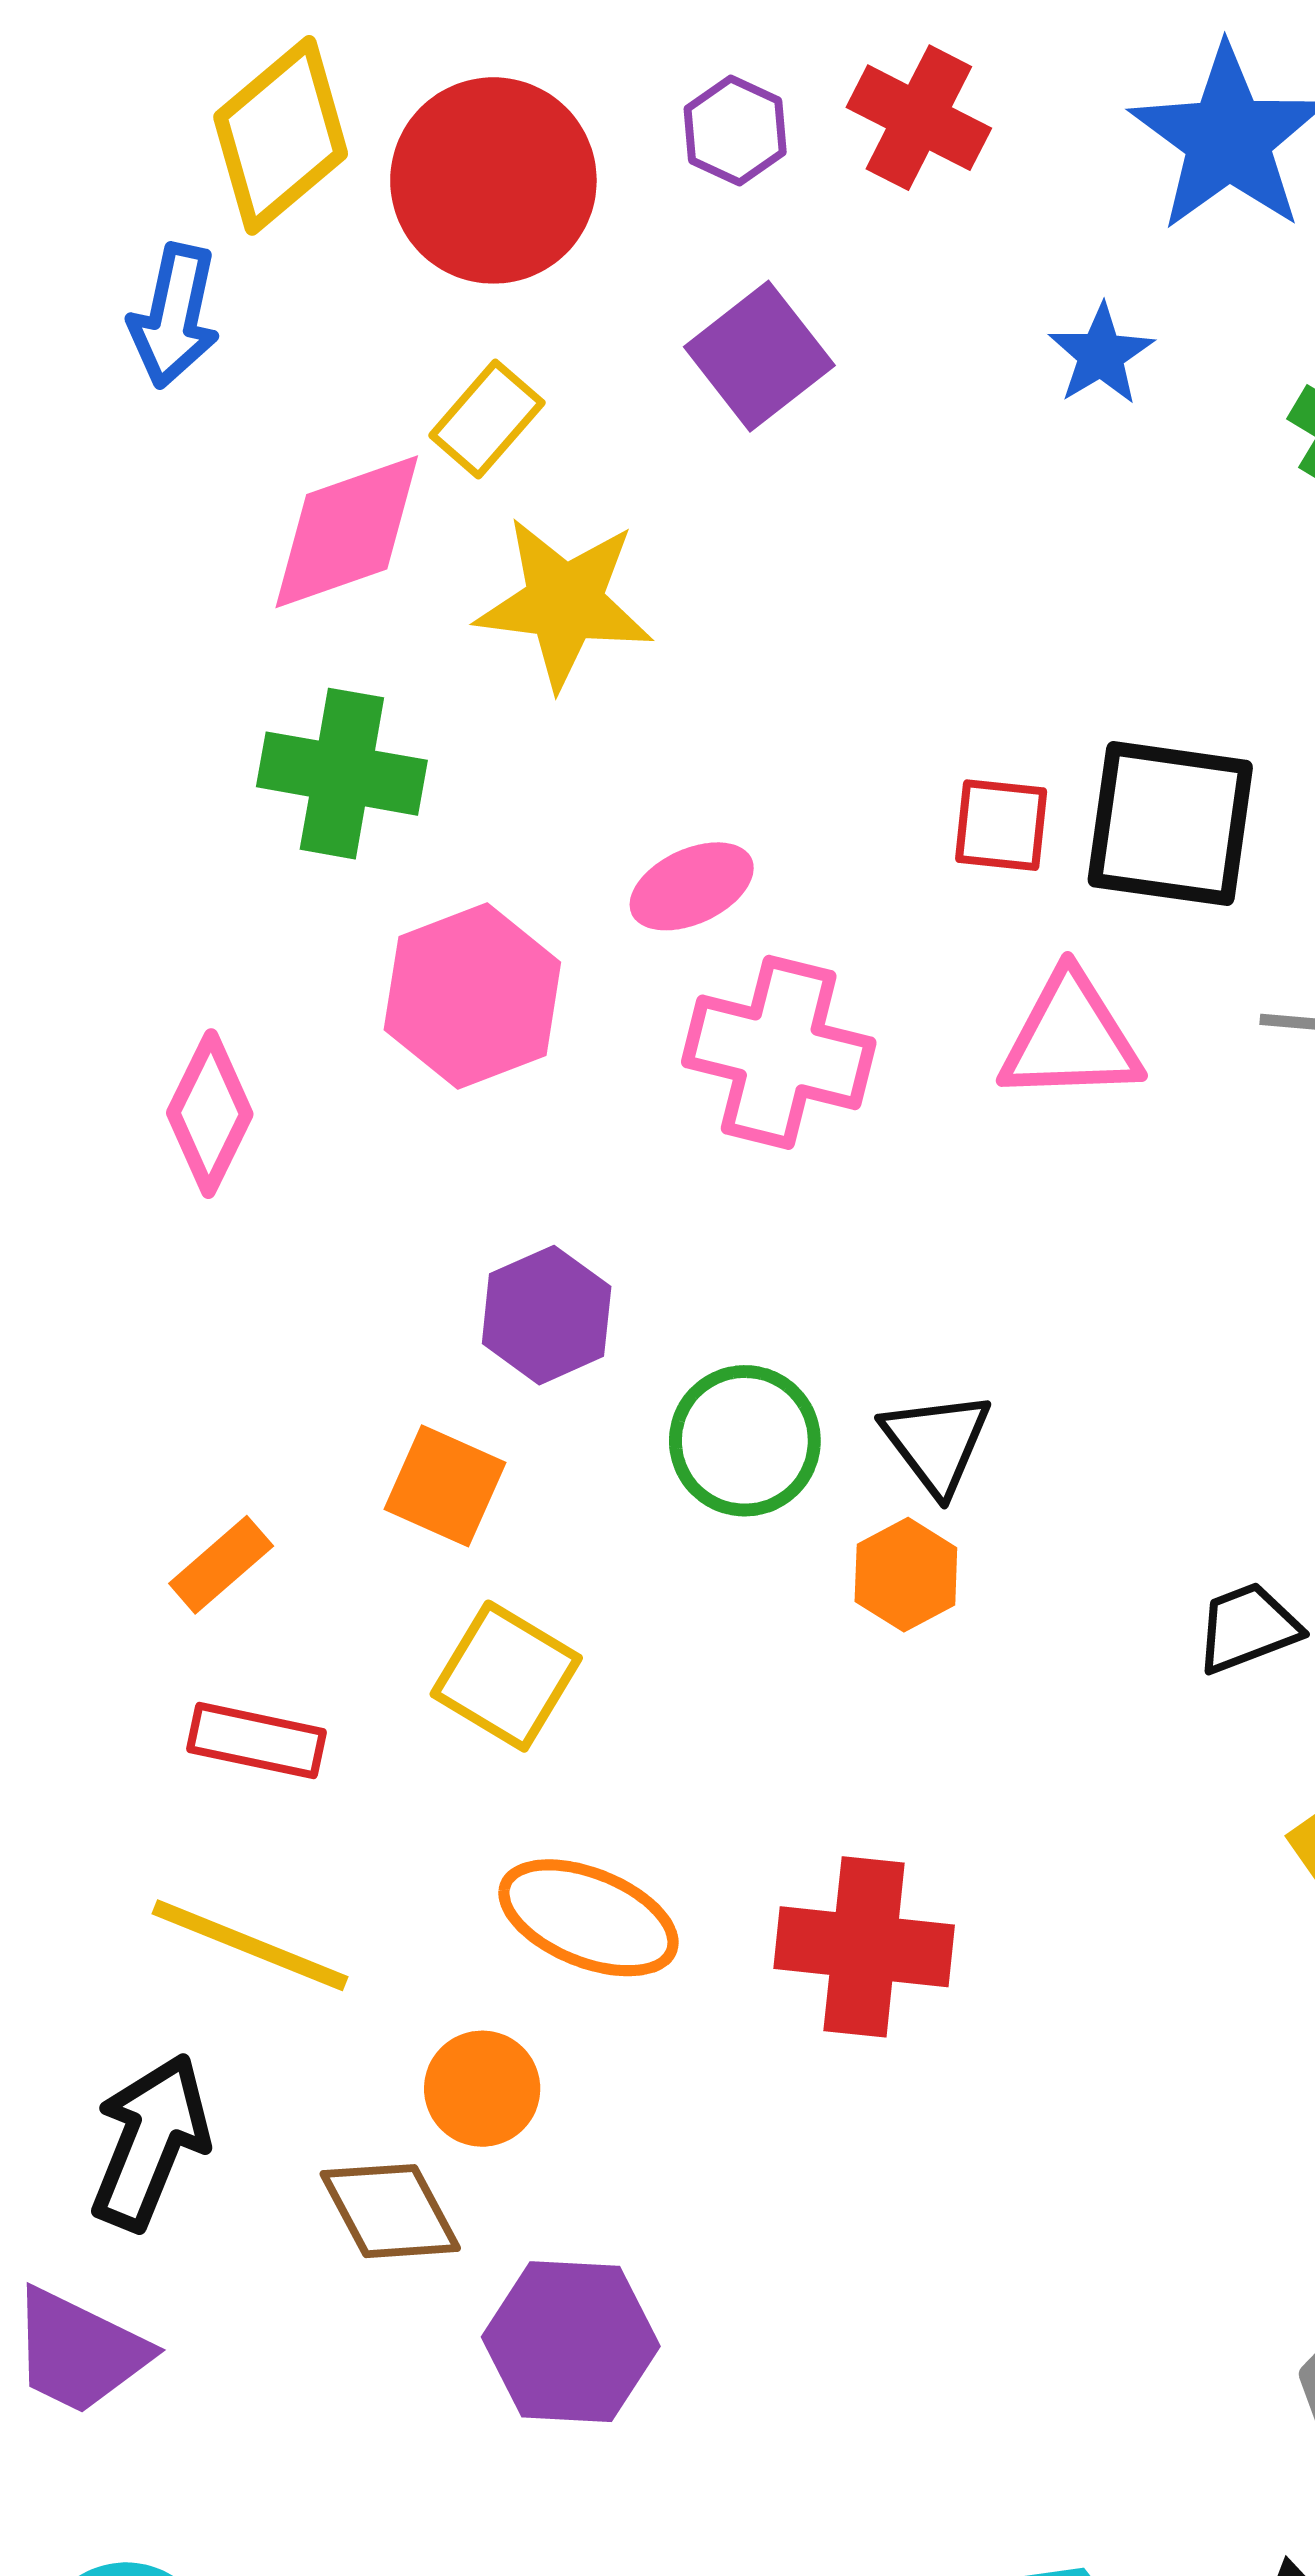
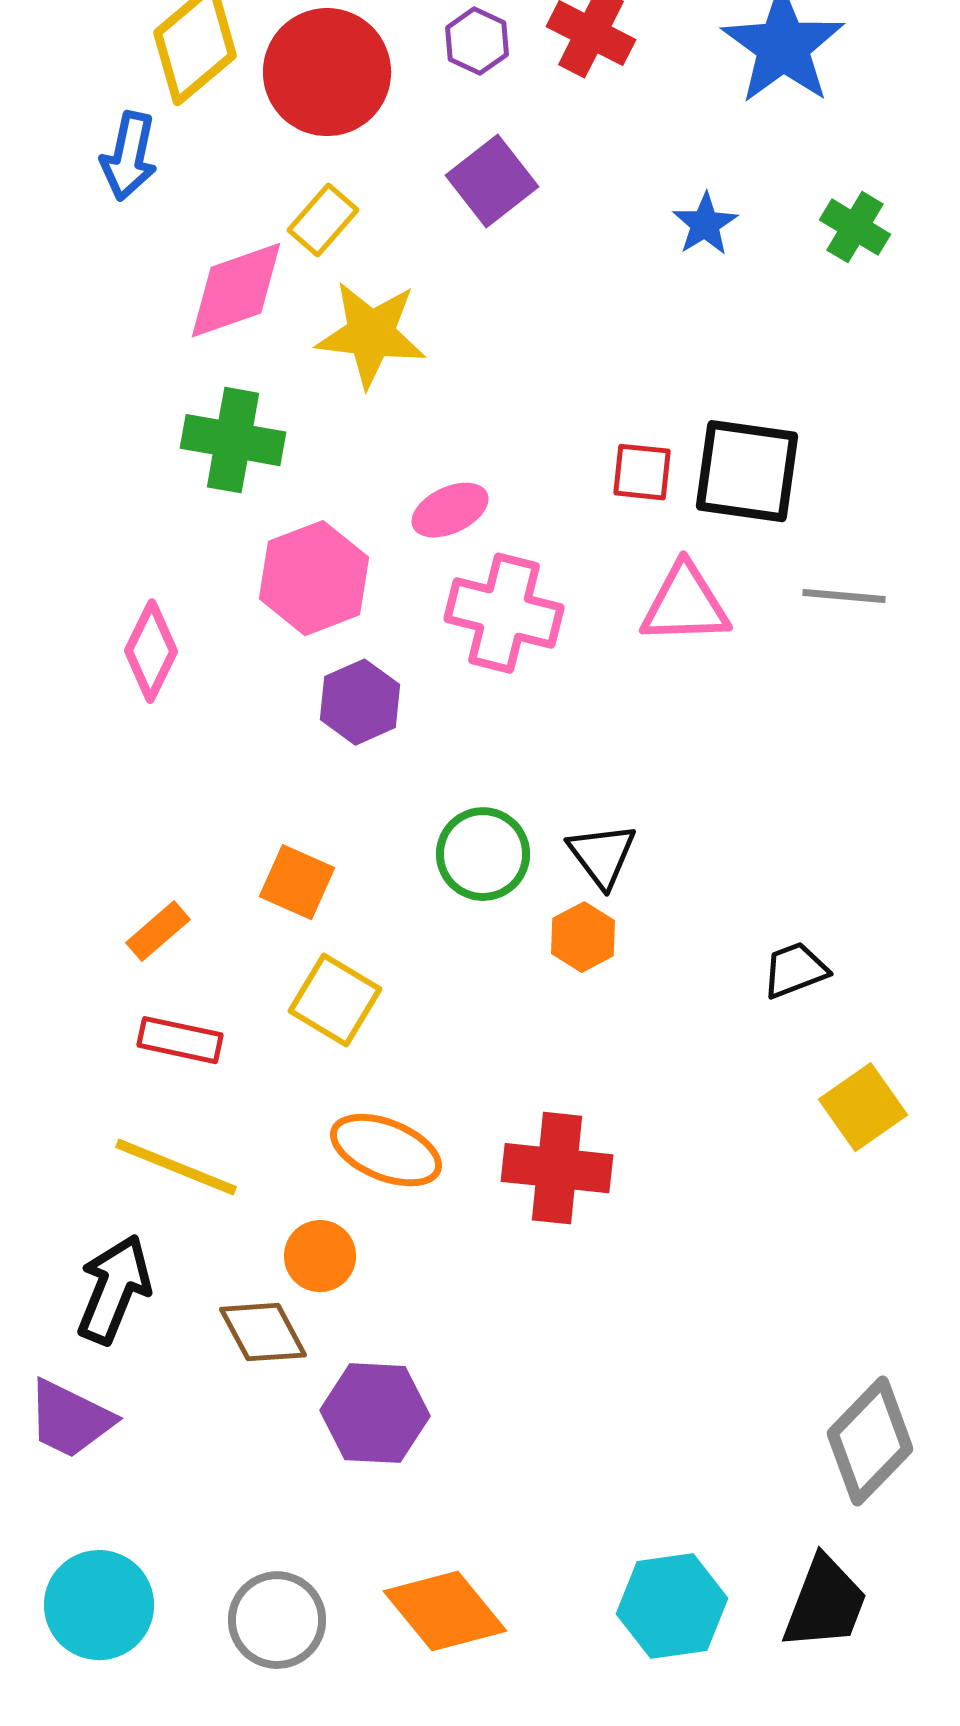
blue star: (1101, 355) -> (705, 224), moved
purple hexagon: (547, 1315) -> (360, 702), moved

